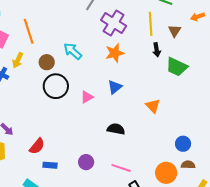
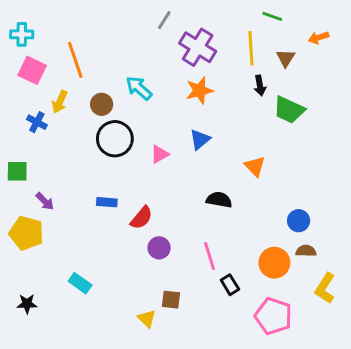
black semicircle: (116, 129) -> (219, 200), moved
red semicircle: (37, 146) -> (141, 218), moved
blue rectangle: (50, 165) -> (107, 202), moved
pink line: (121, 168) -> (210, 256), turned 54

